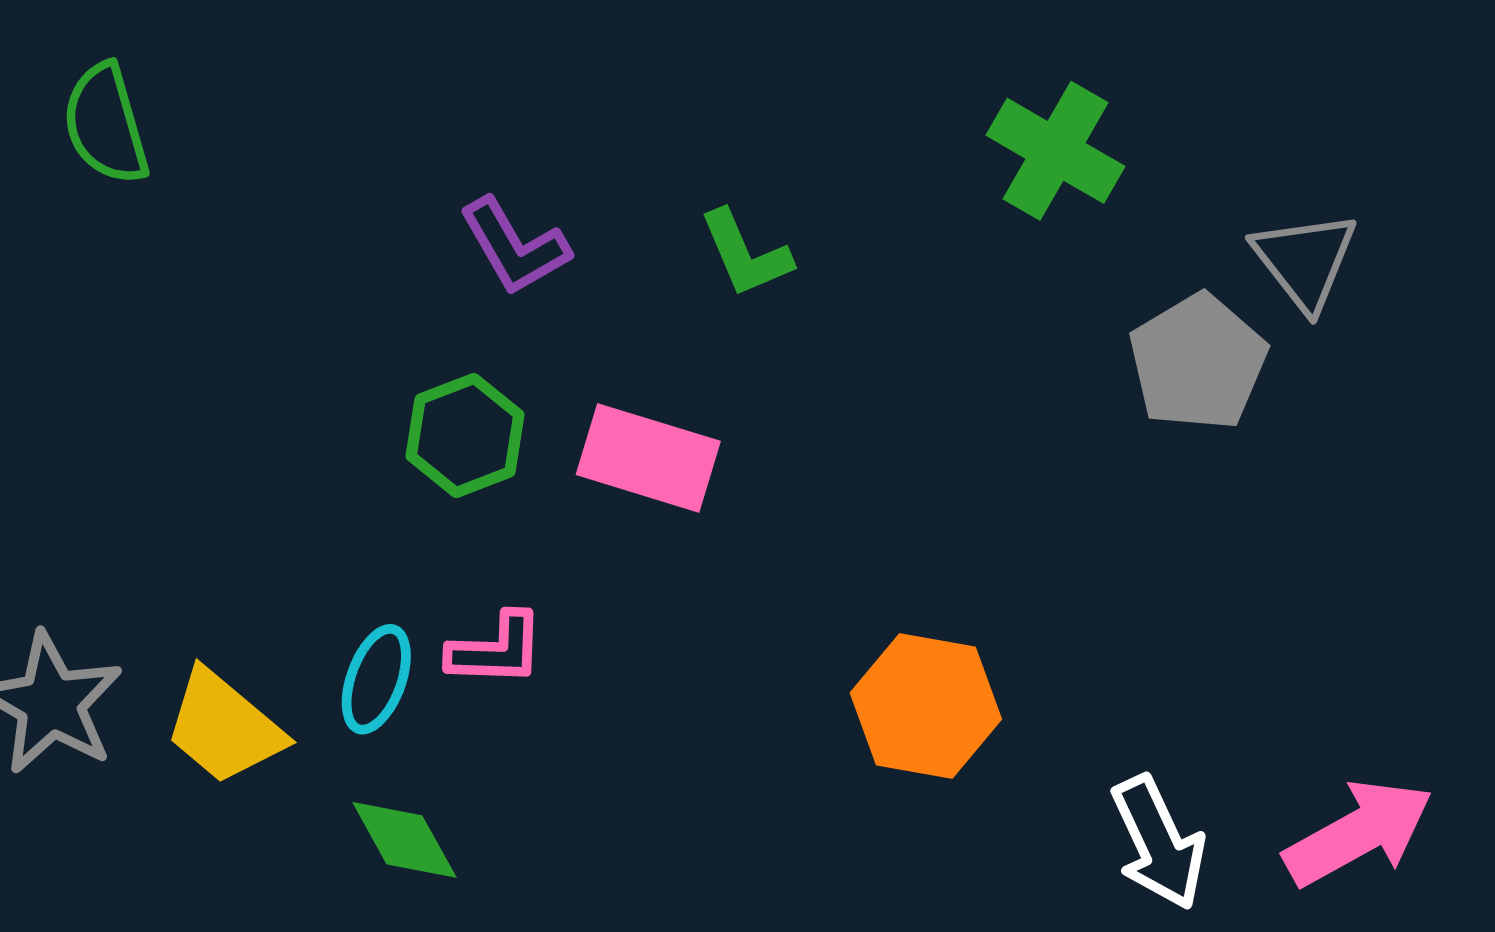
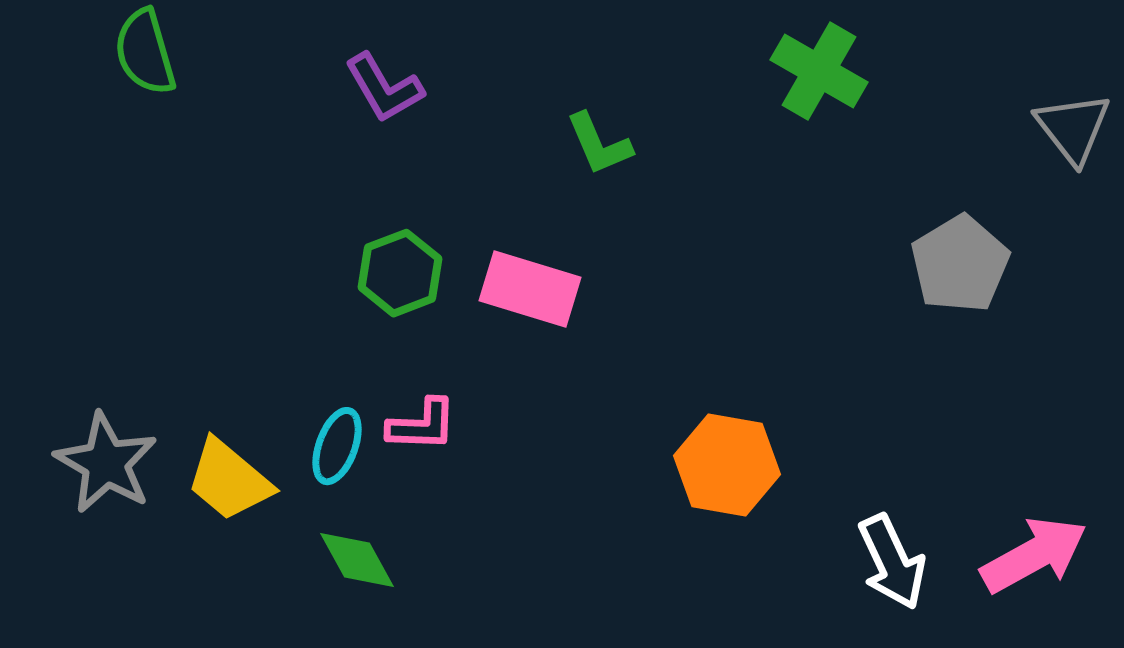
purple L-shape: (514, 247) -> (384, 88), moved
gray triangle: (1305, 261) -> (1073, 128), moved
gray pentagon: (1198, 362) -> (960, 264), moved

